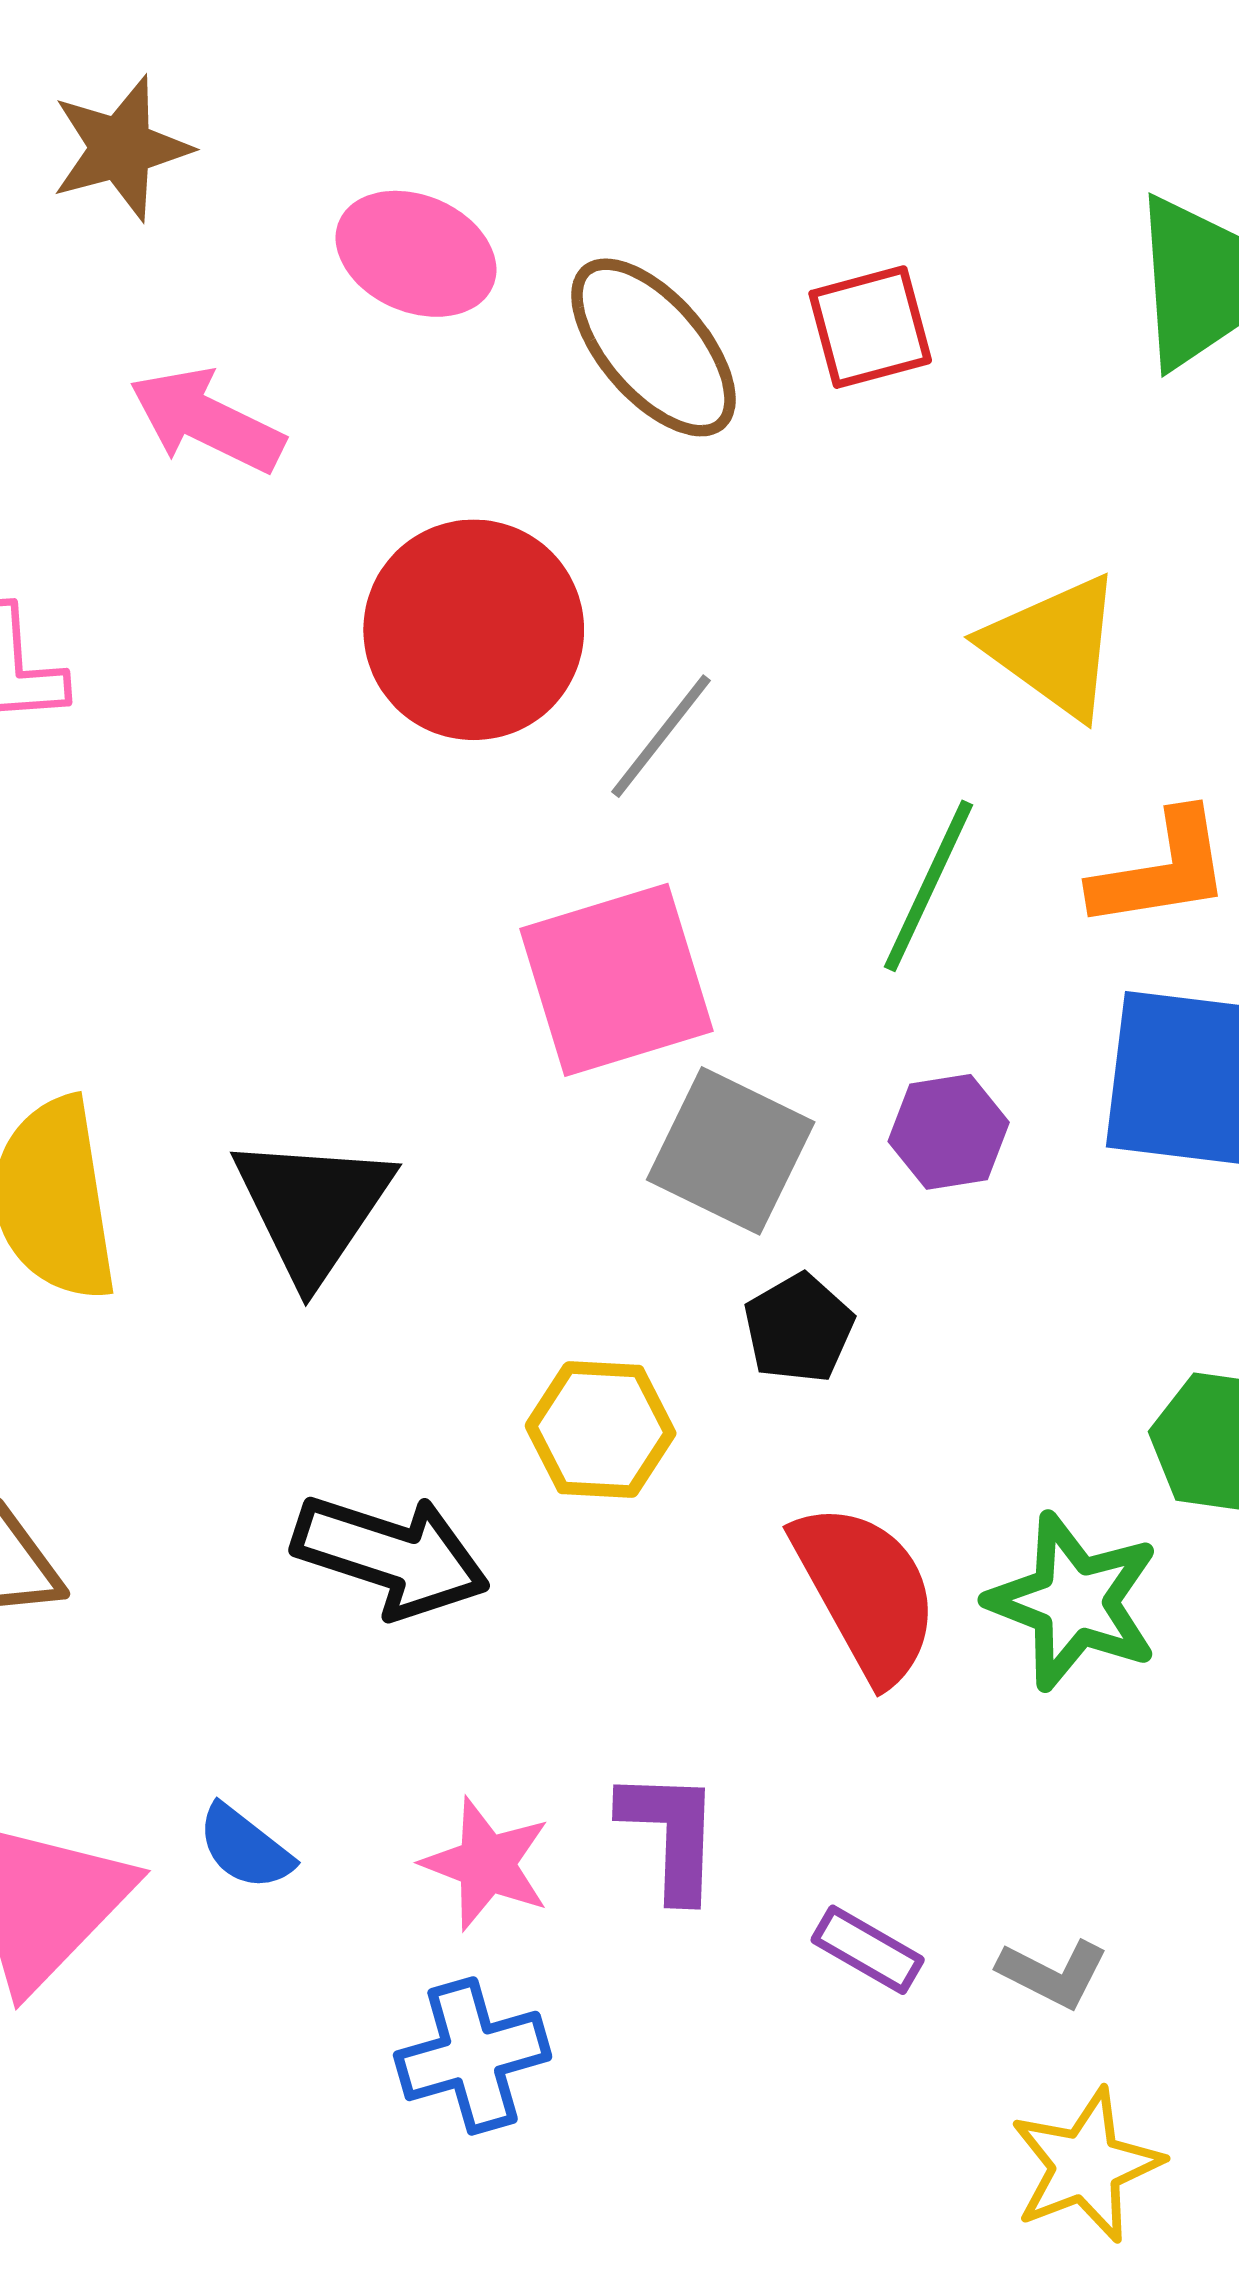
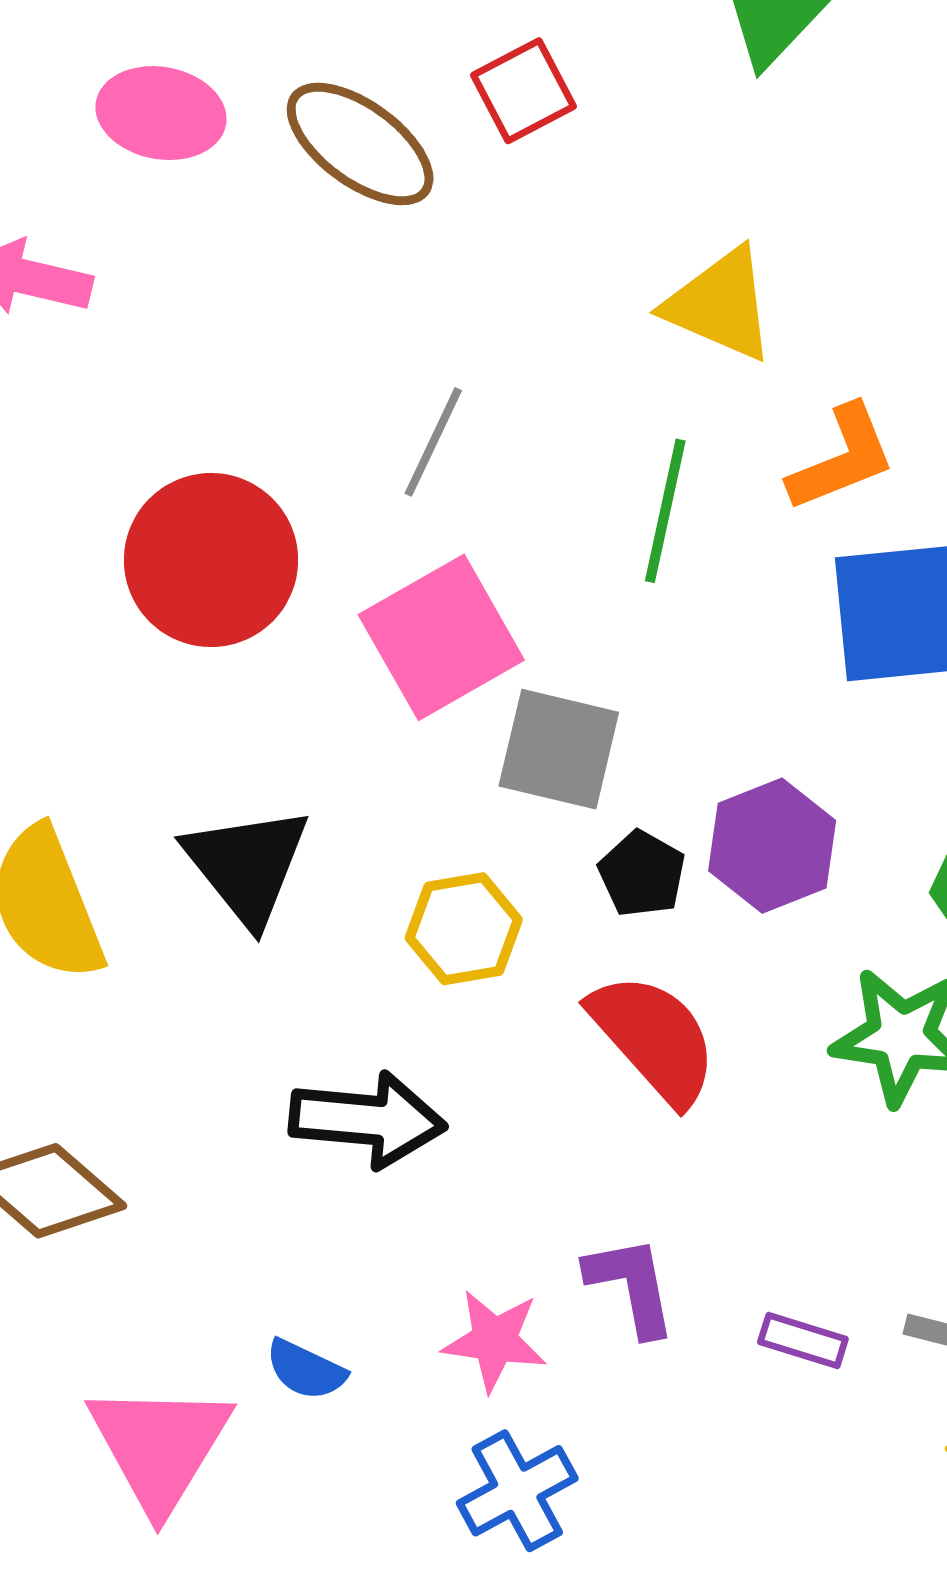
red circle: (474, 630) -> (211, 560), moved
purple hexagon: (949, 1132) -> (772, 846), moved, size x1.4
yellow hexagon: (601, 1430) -> (464, 929), moved
red semicircle: (866, 1592) -> (654, 1038), moved

